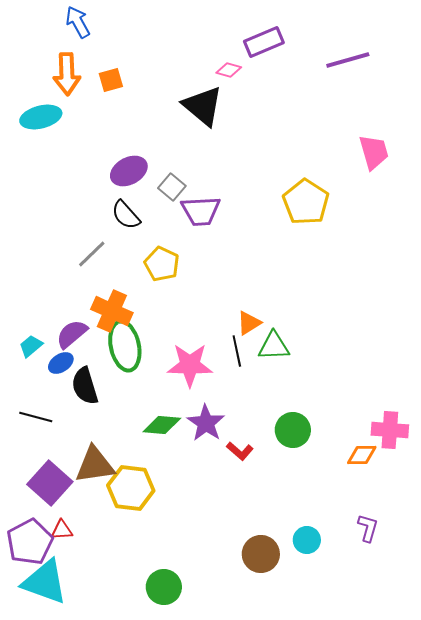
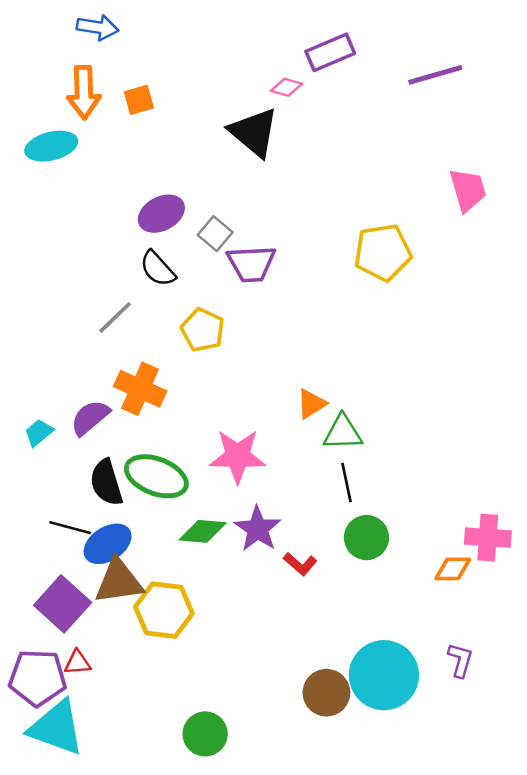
blue arrow: (78, 22) -> (98, 27), turned 128
yellow pentagon: (306, 202) -> (383, 252), turned 30
green ellipse: (125, 346) -> (156, 476), moved, turned -57
black line: (237, 351) -> (346, 483), moved
blue ellipse: (61, 363) -> (108, 544), moved, size x1.5
black line: (36, 417) -> (70, 528), moved
cyan circle: (307, 540) -> (384, 675), size x2.0
purple pentagon: (30, 542) -> (38, 678), turned 30

